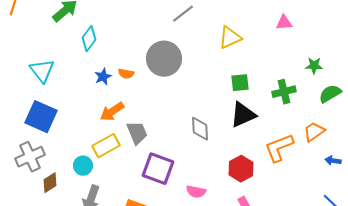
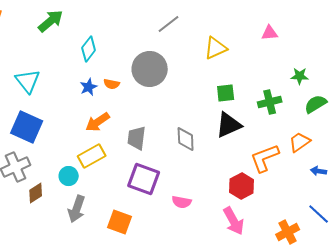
cyan diamond: (89, 39) -> (89, 49), moved
gray trapezoid: (137, 133) -> (137, 138), moved, turned -150
red hexagon: (241, 169) -> (242, 186), moved

